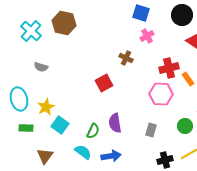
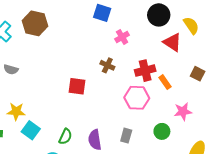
blue square: (141, 13) -> (102, 13), moved
brown cross: (126, 58) -> (107, 65), moved
red square: (104, 83) -> (77, 86), turned 36
yellow star: (46, 107) -> (16, 111), turned 30
purple semicircle: (115, 123) -> (95, 140), moved

